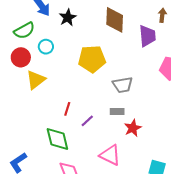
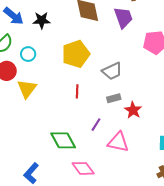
black star: (68, 18) -> (42, 20), turned -30
red line: (67, 109) -> (77, 91), moved
purple line: (87, 121) -> (96, 125), moved

